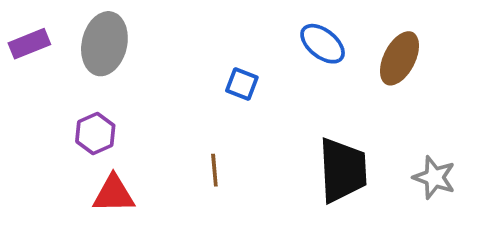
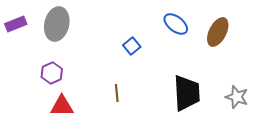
blue square: (242, 84) -> (132, 46), turned 30

